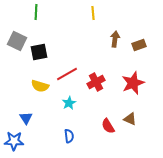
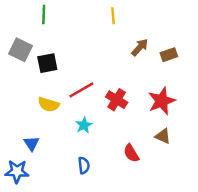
brown arrow: (115, 39) -> (140, 47), turned 35
red cross: (96, 82) -> (117, 100), turned -30
brown triangle: (130, 119) -> (163, 136), moved

